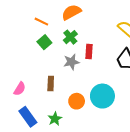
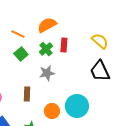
red rectangle: (89, 52) -> (64, 45), moved

